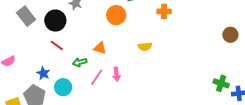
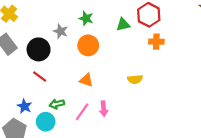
orange circle: (116, 15) -> (88, 45), moved
green arrow: (80, 62) -> (57, 104), moved

